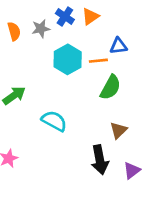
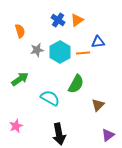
gray star: (41, 29) -> (37, 50), moved
green semicircle: (110, 87) -> (76, 84), moved
black arrow: (100, 160) -> (59, 134), moved

